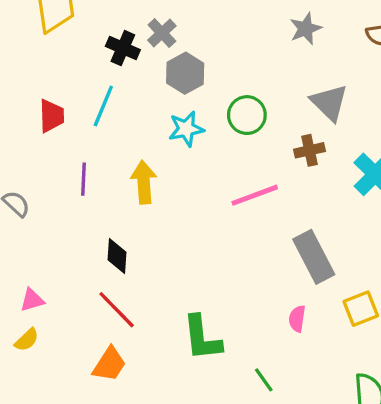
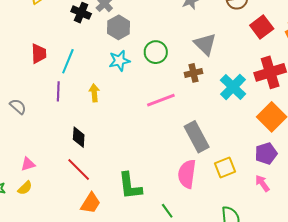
cyan line: (103, 106) -> (68, 61), moved
yellow arrow: (144, 182) -> (94, 93), size x0.7
pink semicircle: (297, 319) -> (187, 174), size x1.8
orange trapezoid: (109, 364) -> (91, 203), moved

